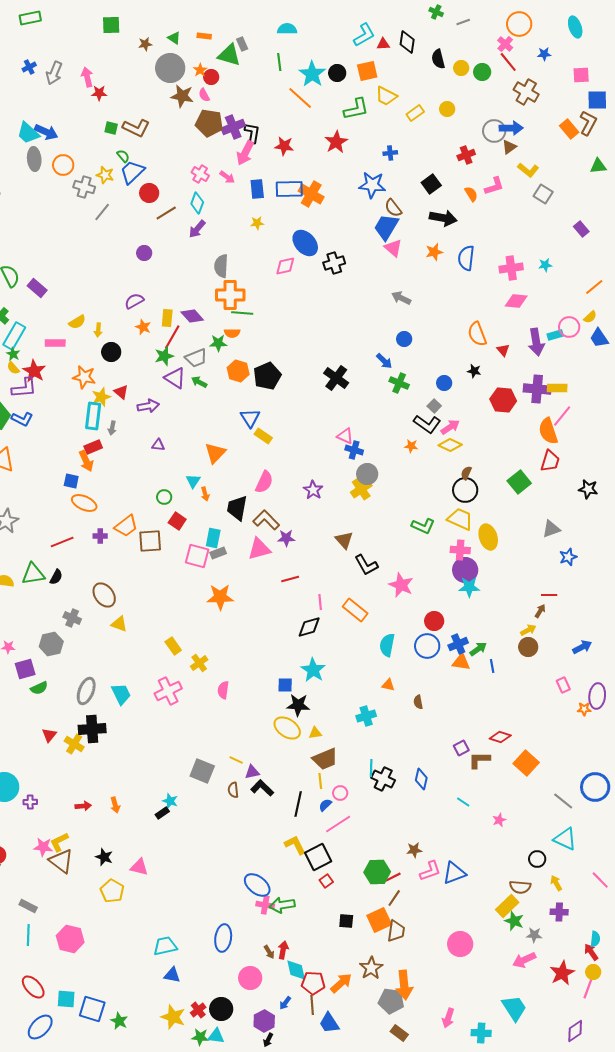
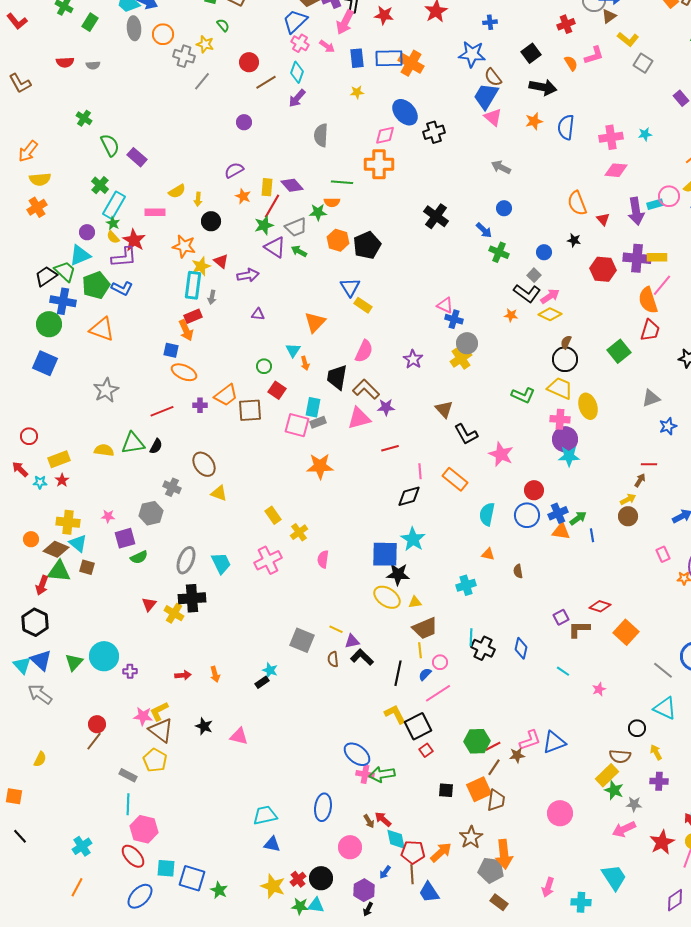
blue trapezoid: (132, 172) -> (295, 21), moved
orange cross: (230, 295) -> (379, 164), moved
black cross: (336, 378) -> (436, 216), moved
blue square: (285, 685) -> (385, 554), size x1.8
brown star: (414, 850) -> (517, 755), moved
yellow pentagon: (112, 891) -> (155, 760), moved
pink hexagon: (70, 939) -> (144, 829), moved
red arrow: (283, 950) -> (383, 819), turned -60

